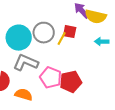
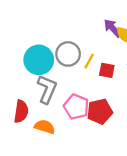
red square: (70, 32) -> (107, 70), moved
gray L-shape: (26, 63) -> (47, 89), turned 90

